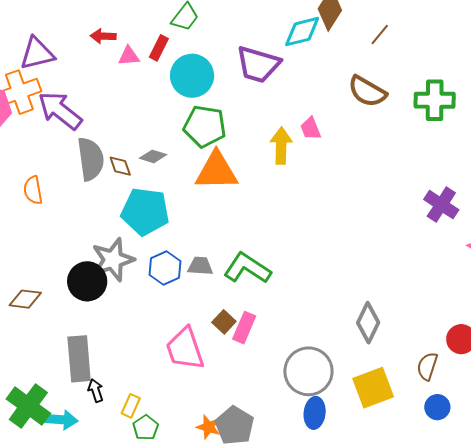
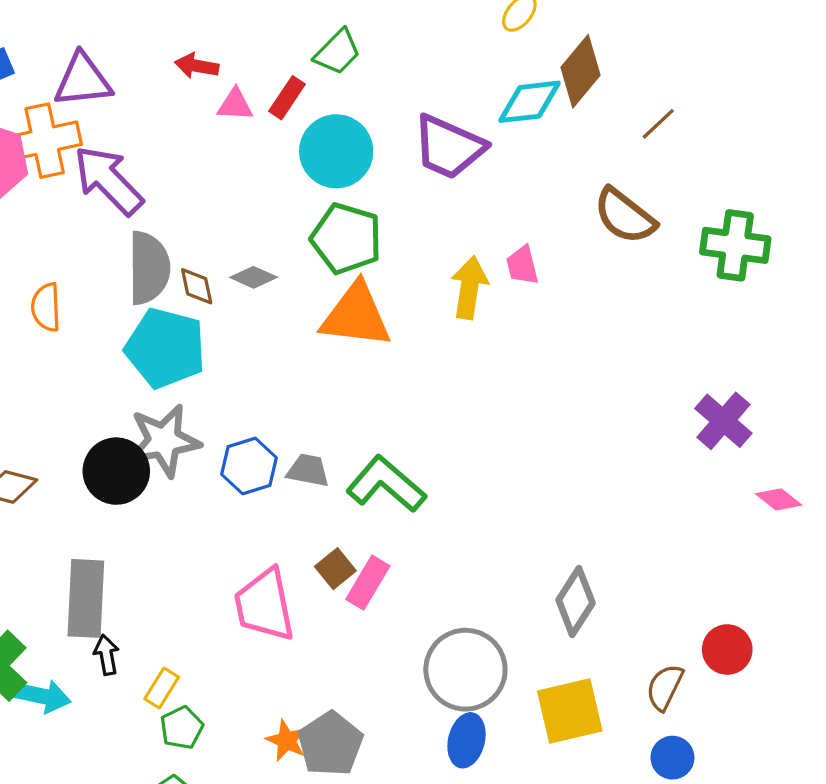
cyan pentagon: (145, 212) -> (165, 348), moved

